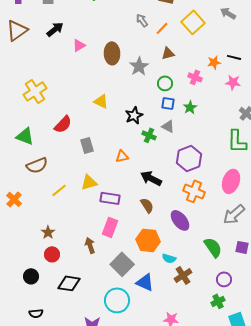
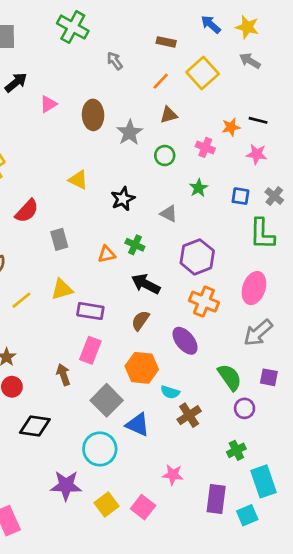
gray arrow: (142, 20) -> (115, 61), moved
blue square: (168, 103) -> (240, 196), moved
green cross: (149, 135) -> (135, 245), moved
brown semicircle: (147, 205) -> (140, 320), turned -112
purple circle: (224, 279) -> (245, 408), moved

